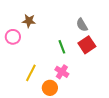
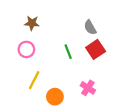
pink circle: (13, 37) -> (26, 49), moved
pink cross: (62, 72) -> (88, 88), moved

